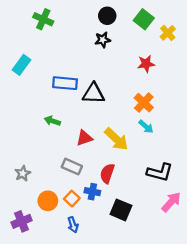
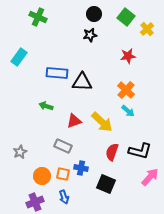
red semicircle: (107, 173) -> (112, 152), moved
orange square: (72, 199) -> (63, 174), turned -32
purple cross: (22, 221) -> (35, 202), moved

